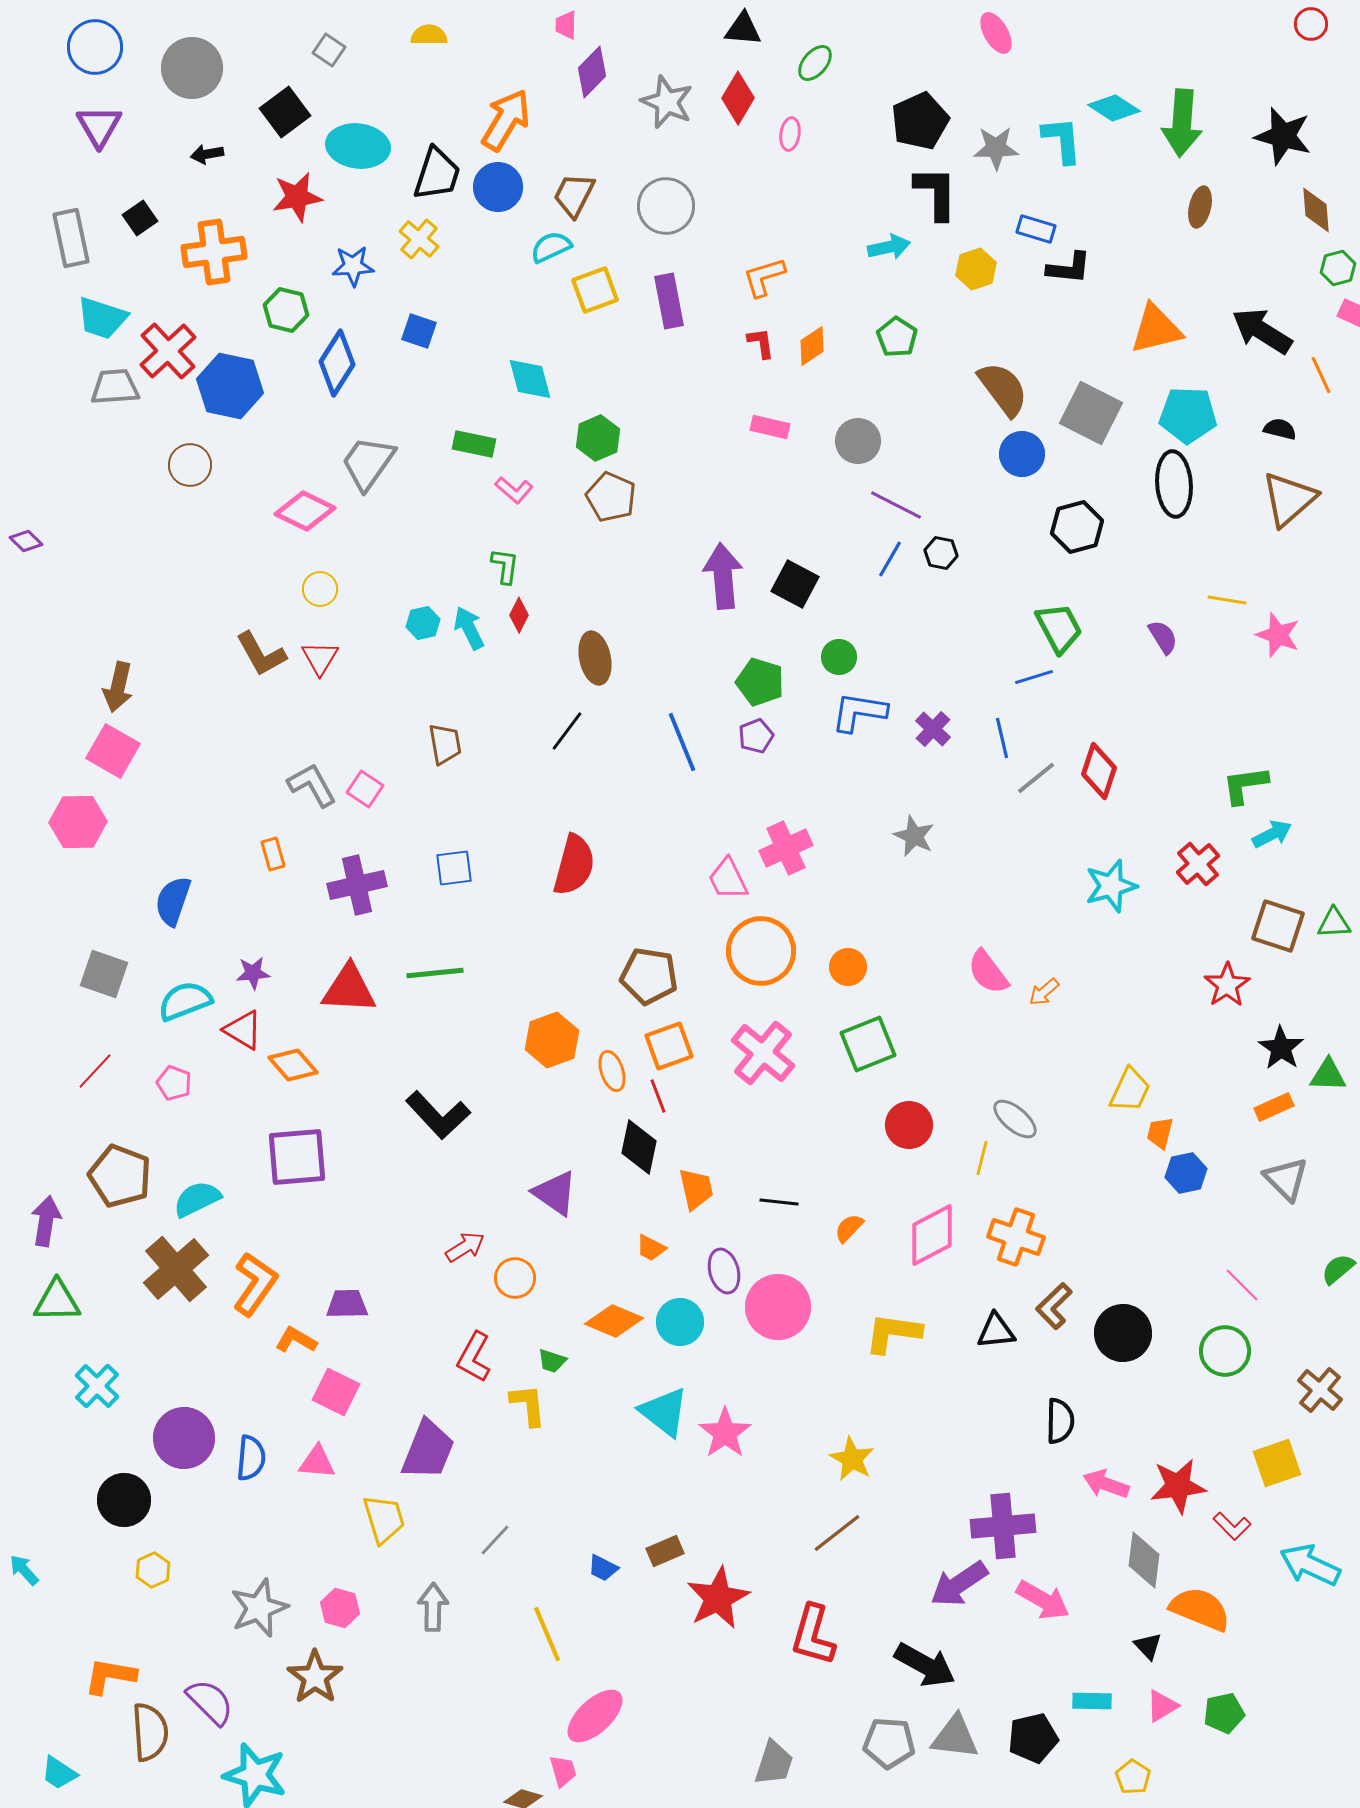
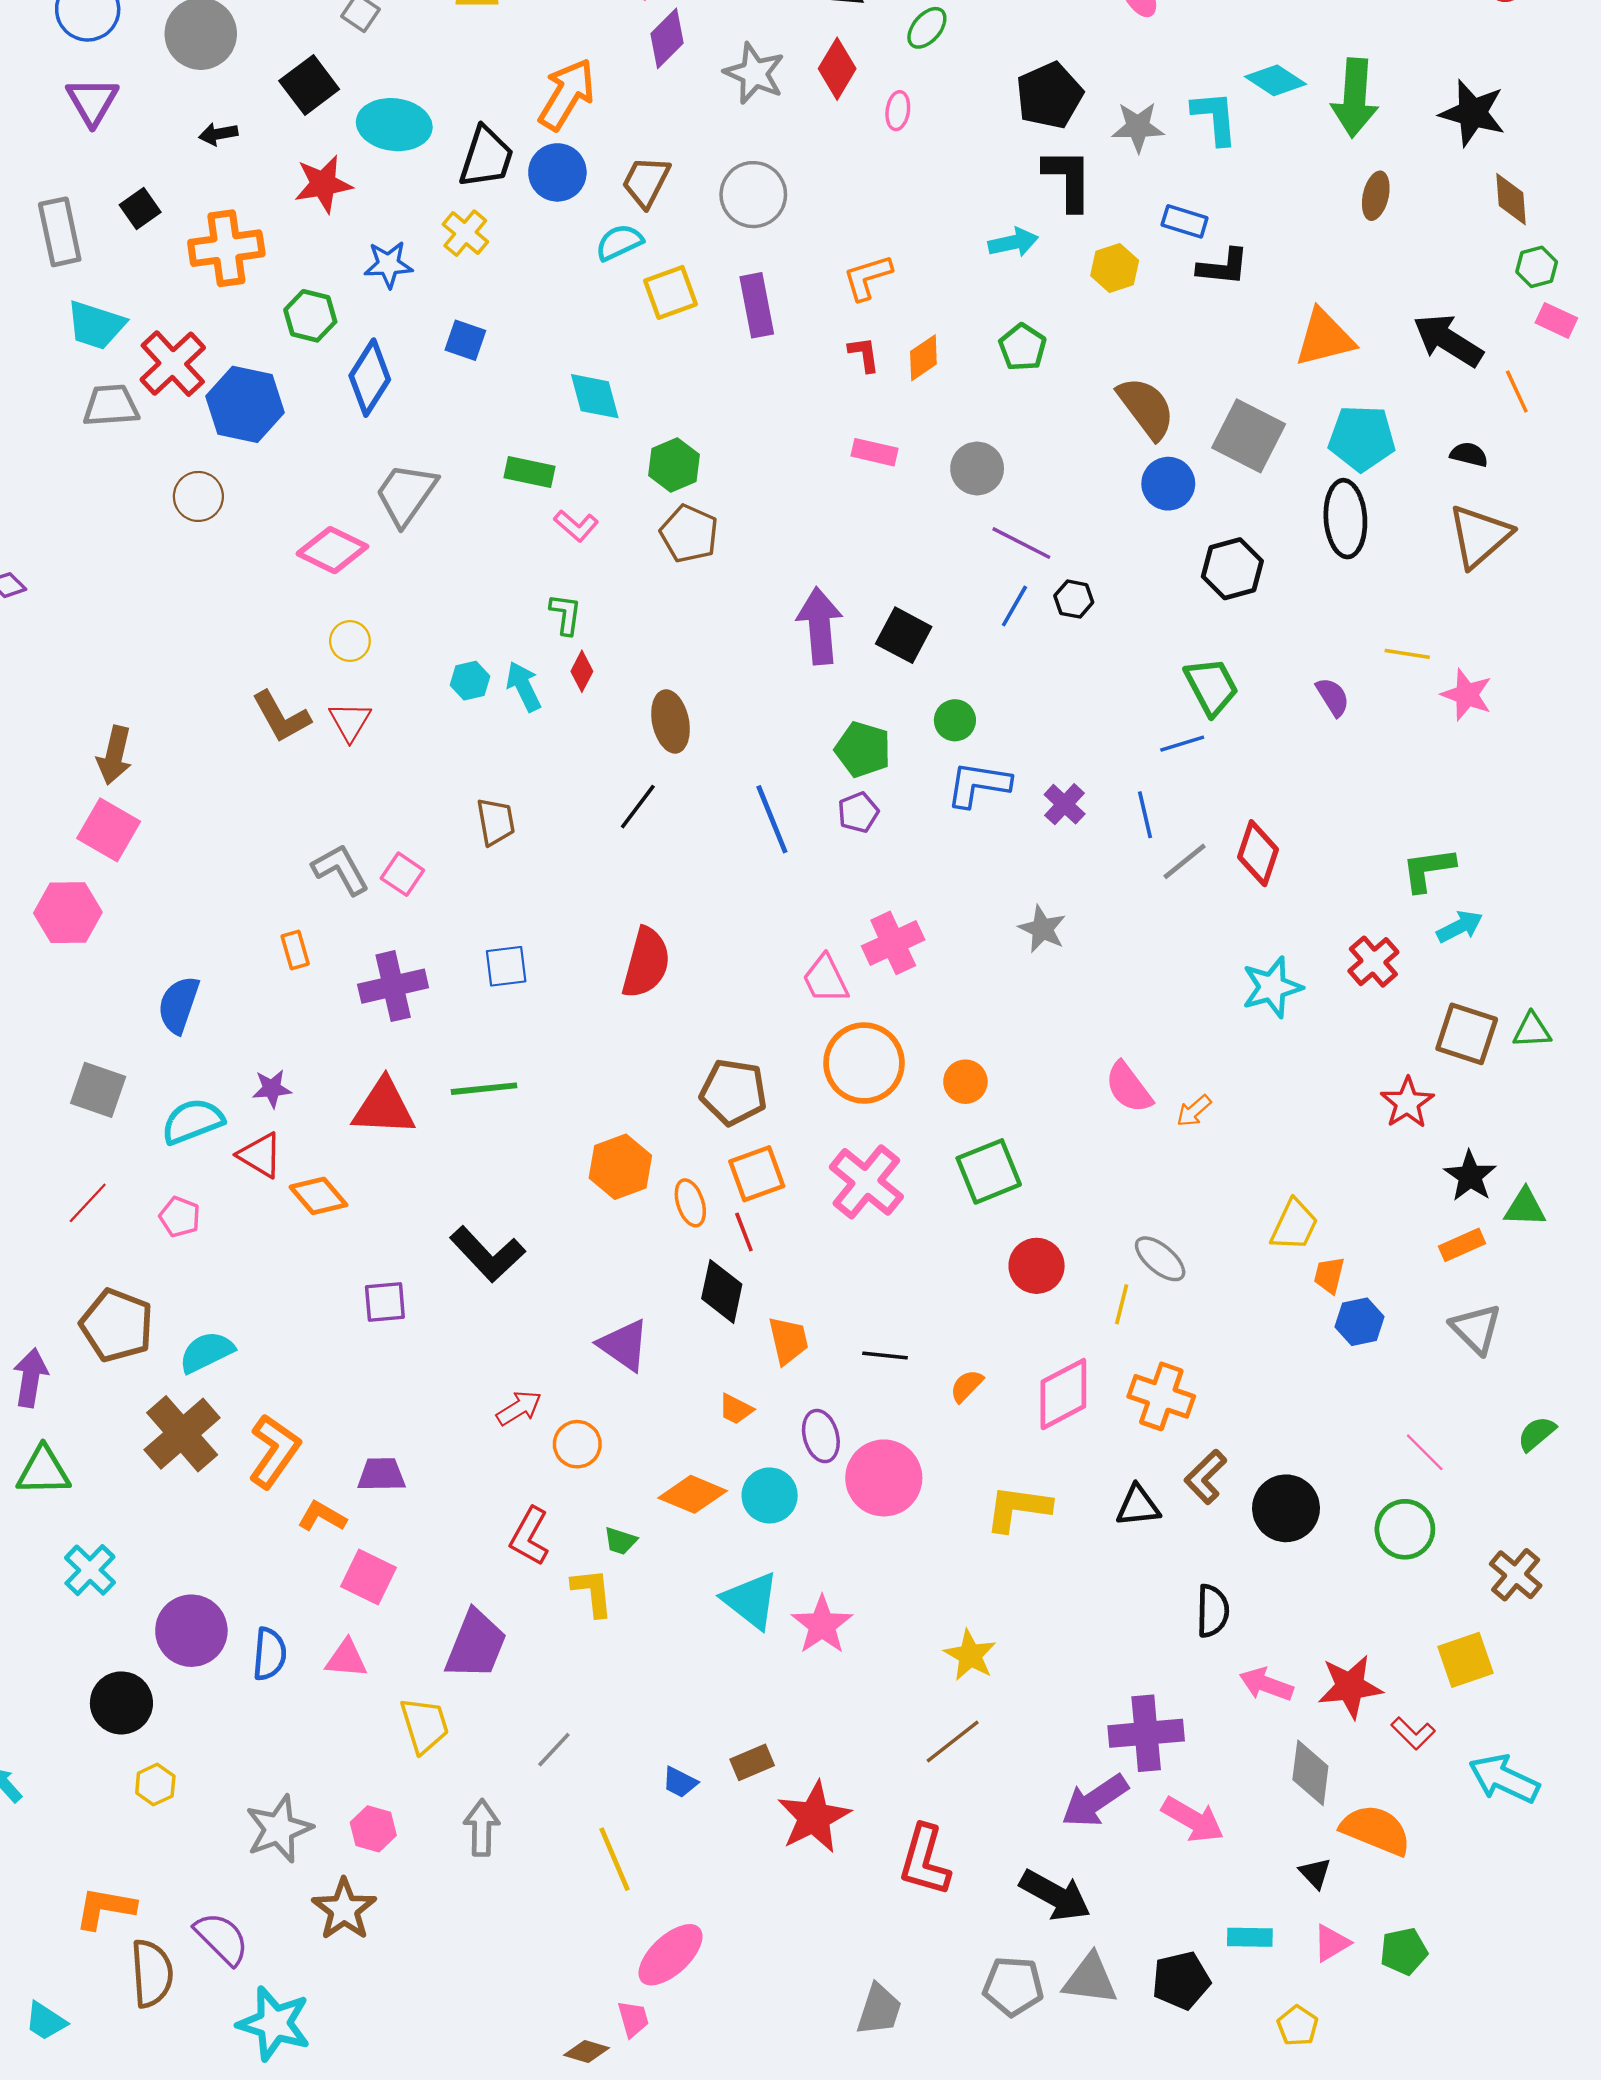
purple square: (297, 1157) -> (385, 1302), moved, size x0.6

